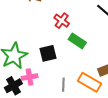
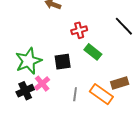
red cross: (62, 21) -> (79, 30), turned 35
pink cross: (30, 77) -> (42, 84), turned -35

